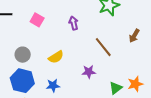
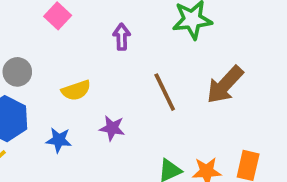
brown arrow: (134, 36) -> (225, 85), size x1.6
purple star: (89, 72) -> (112, 128), moved

